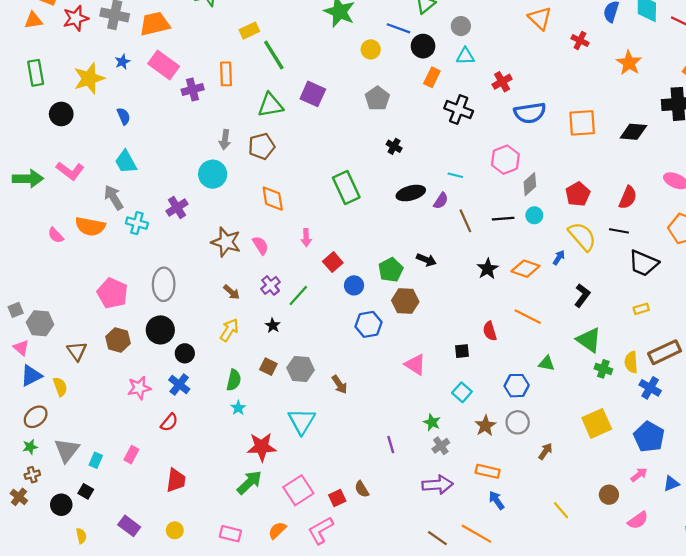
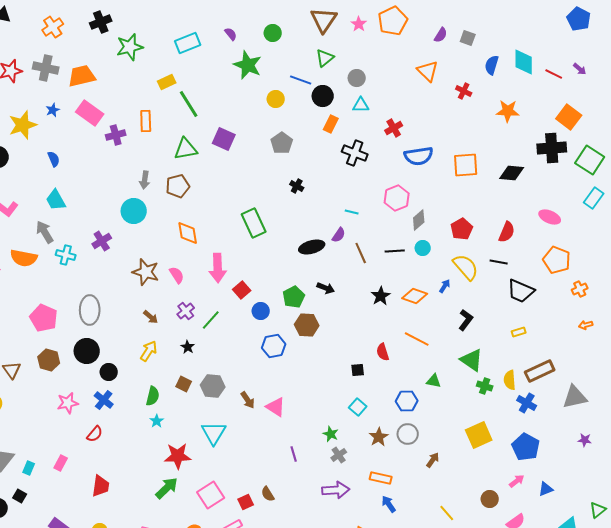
orange star: (629, 63) -> (508, 111), turned -30
black ellipse: (411, 193) -> (312, 247), moved
pink arrow: (306, 238) -> (218, 268), size x1.8
pink triangle: (415, 364) -> (276, 407), moved

